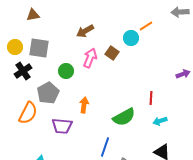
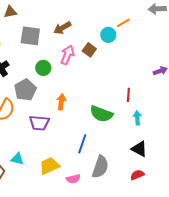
gray square: (39, 48) -> (30, 36), moved
green semicircle: (124, 117) -> (101, 114), turned 50
cyan arrow: (160, 121) -> (137, 118), turned 104

